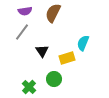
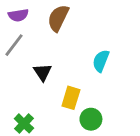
yellow rectangle: (67, 58) -> (71, 98), moved, turned -56
green circle: (54, 79) -> (91, 119), moved

